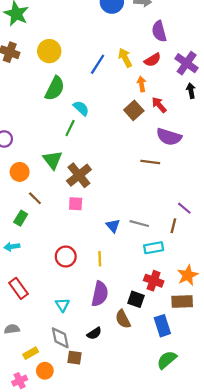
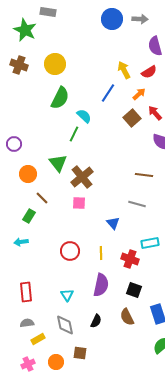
blue line: (98, 64) -> (108, 93), moved
orange arrow: (142, 84) -> (139, 94), turned 56
brown line: (150, 162) -> (144, 175), moved
gray line: (139, 224) -> (137, 204), moved
red cross: (154, 281) -> (130, 259), moved
red rectangle: (18, 288) -> (26, 292), moved, turned 30
brown semicircle: (123, 319) -> (127, 317), moved
gray semicircle: (12, 329) -> (27, 323), moved
black semicircle: (94, 333) -> (96, 321), turned -32
brown square: (75, 358) -> (80, 353), moved
orange circle: (45, 371) -> (56, 362), moved

